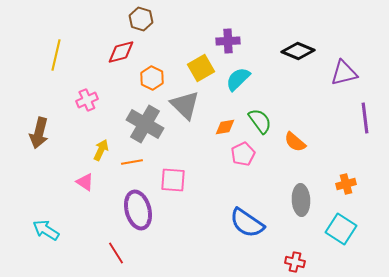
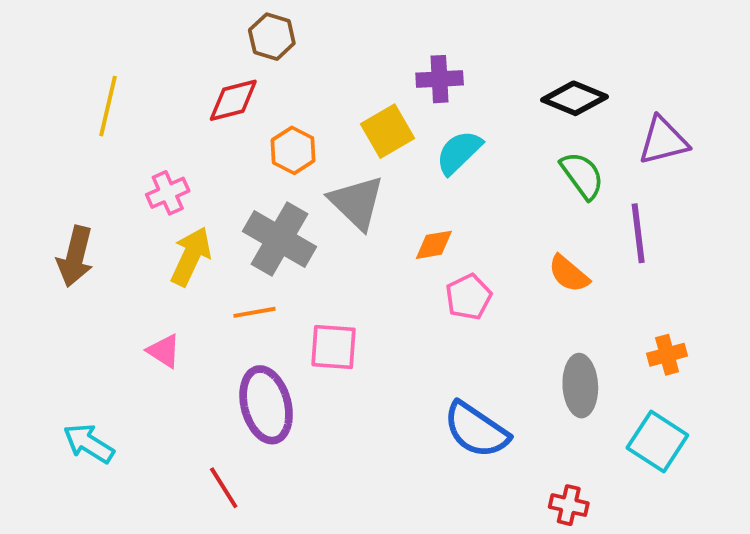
purple line: (365, 118) -> (638, 233), moved
green semicircle: (260, 121) -> (582, 175), moved
yellow arrow: (101, 150) -> (191, 256), moved, size x1.4

